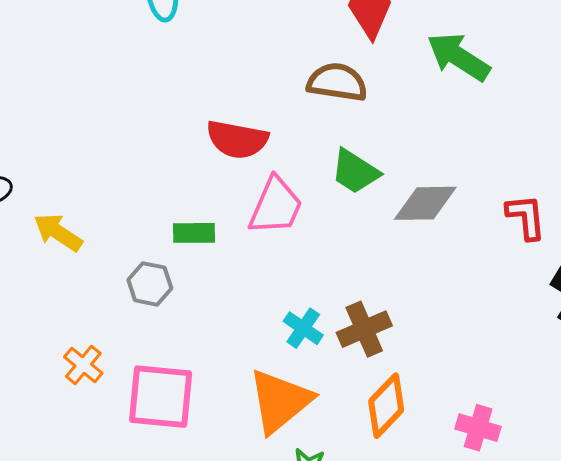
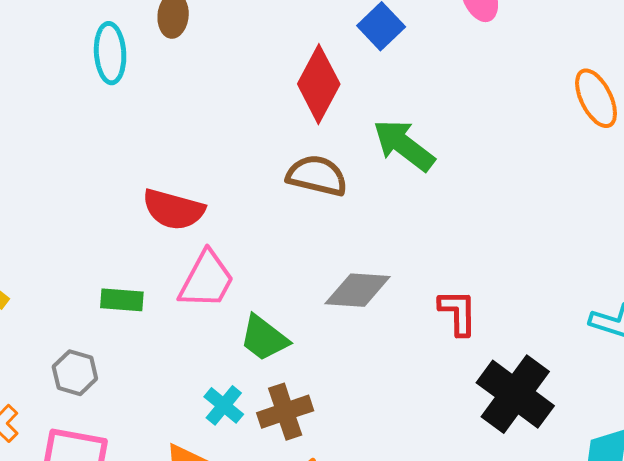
brown semicircle: (337, 82) -> (317, 176), moved
green trapezoid: (355, 171) -> (264, 338), moved
gray hexagon: (150, 284) -> (75, 373), moved

